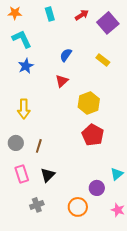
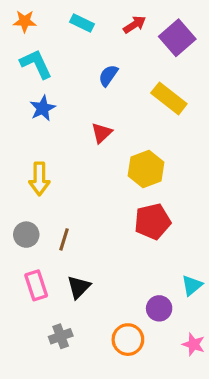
cyan rectangle: (50, 14) -> (82, 23), turned -48
blue semicircle: (66, 55) -> (108, 75), moved
yellow rectangle: (103, 60) -> (169, 98), size x1.5
red pentagon: (93, 135) -> (153, 221), turned 30

